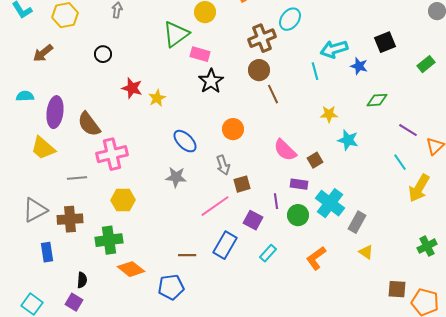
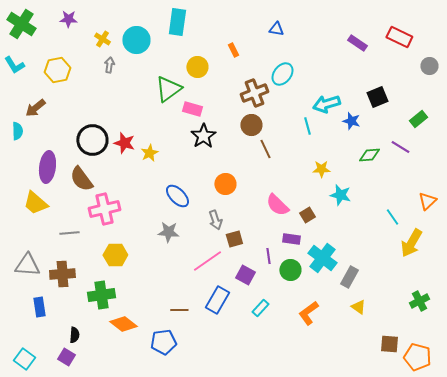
black circle: (103, 54) -> (92, 140), moved, size x1.8
cyan semicircle: (25, 96) -> (17, 131), moved, turned 90
purple line: (408, 130) -> (400, 147), moved
gray triangle: (35, 210) -> (27, 265), turned 32

